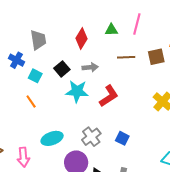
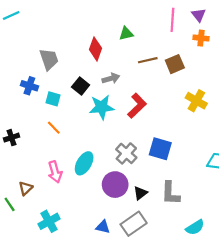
pink line: (137, 24) -> (172, 20), moved
brown square: (156, 57) -> (175, 64), moved
cyan ellipse: (52, 138) -> (84, 163), turned -30
blue square: (122, 138) -> (160, 149), size x1.5
pink arrow: (23, 157) -> (55, 172), moved

